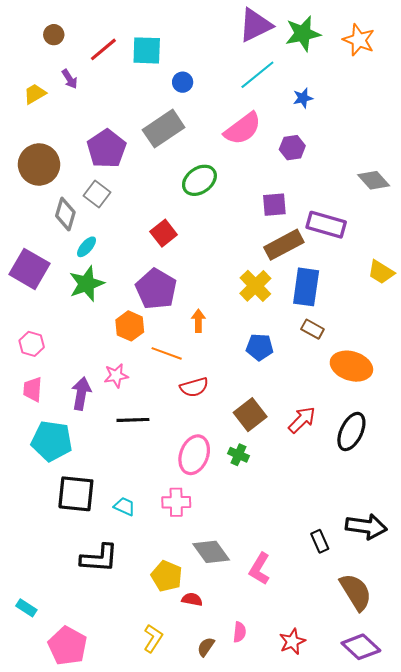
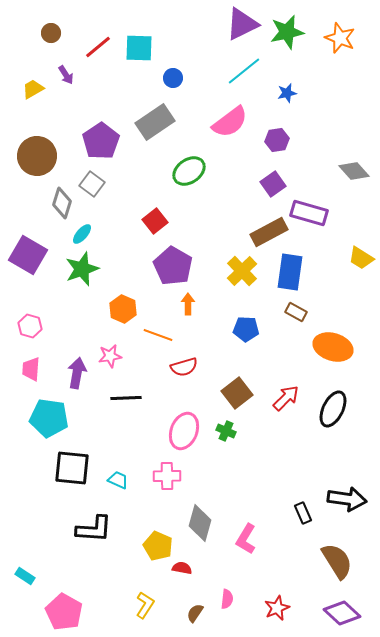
purple square: (274, 205) -> (273, 184), moved, turned -30
purple pentagon: (156, 289) -> (173, 266), moved
gray diamond: (211, 552) -> (200, 523), turned 51

